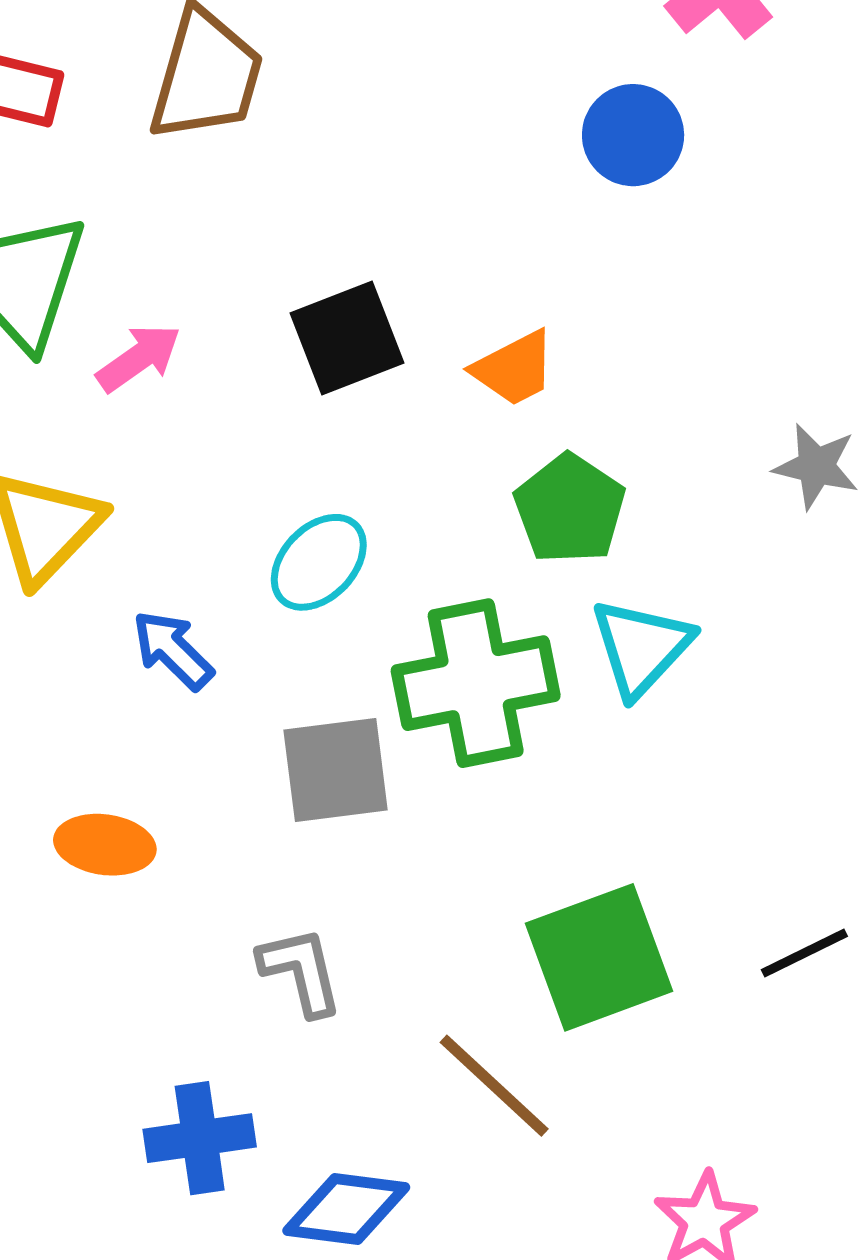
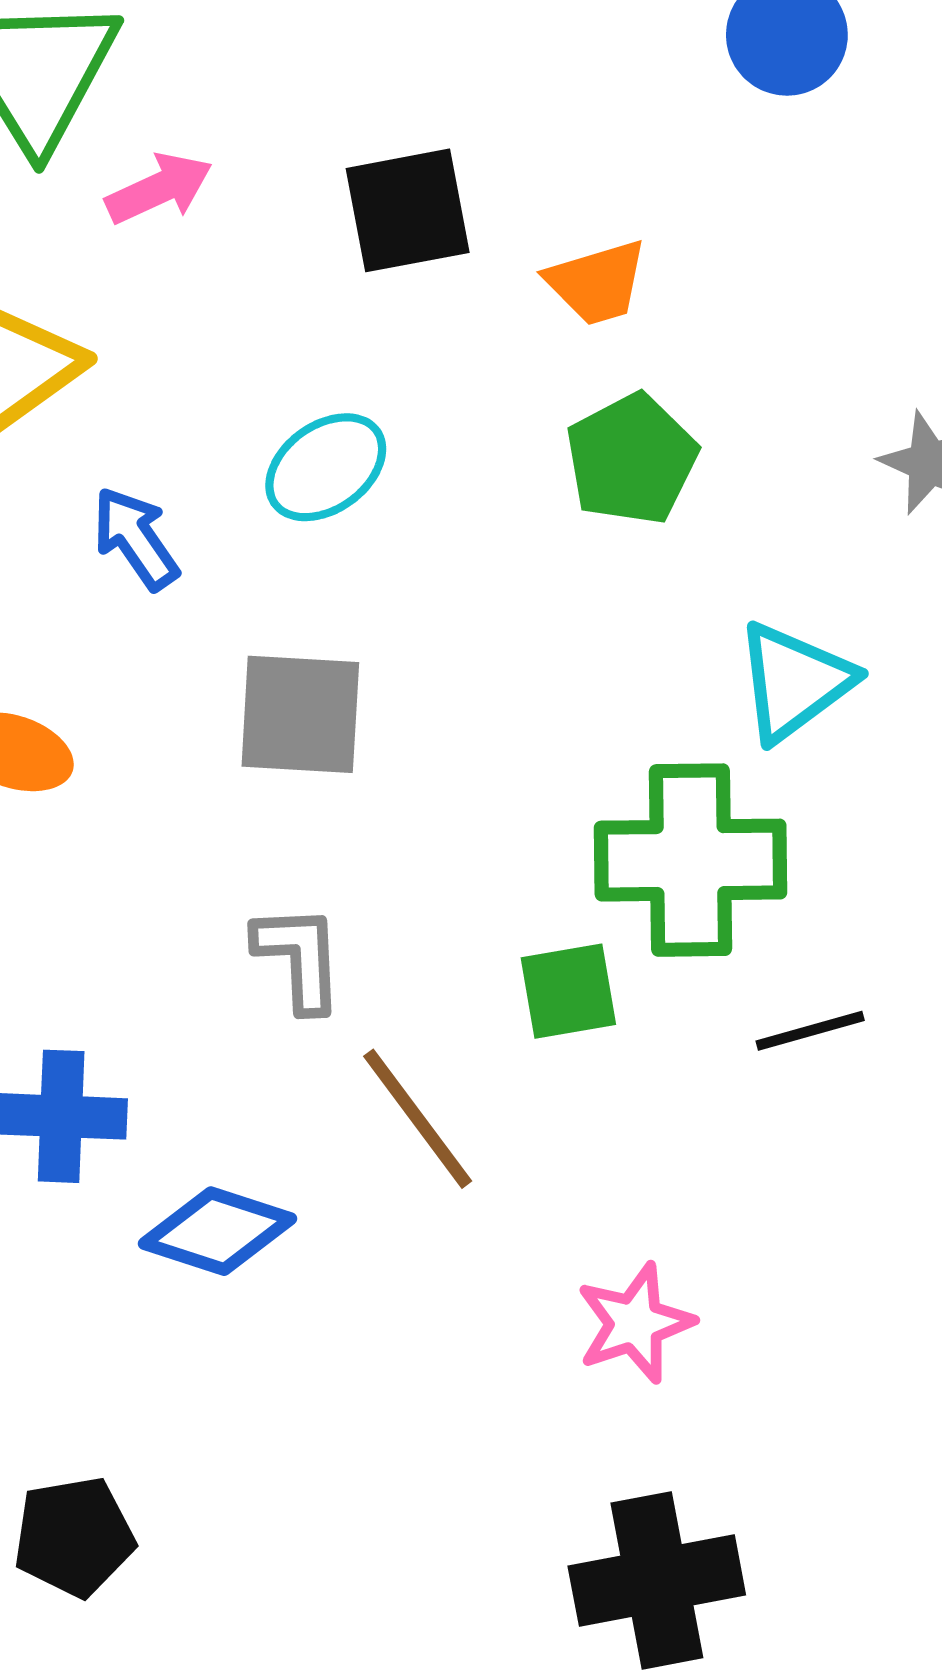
cyan triangle: (641, 647) -> (794, 682), moved
green cross: (476, 683) -> (691, 860), moved
green square: (599, 957) -> (568, 991), size x0.6
gray L-shape: (301, 971) -> (299, 958), moved

